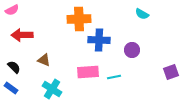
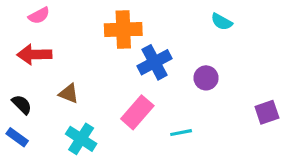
pink semicircle: (12, 10) -> (39, 15), moved
blue cross: (99, 40) -> (154, 62), turned -30
pink rectangle: (88, 72) -> (137, 112), turned -45
cyan line: (114, 77) -> (181, 133), moved

